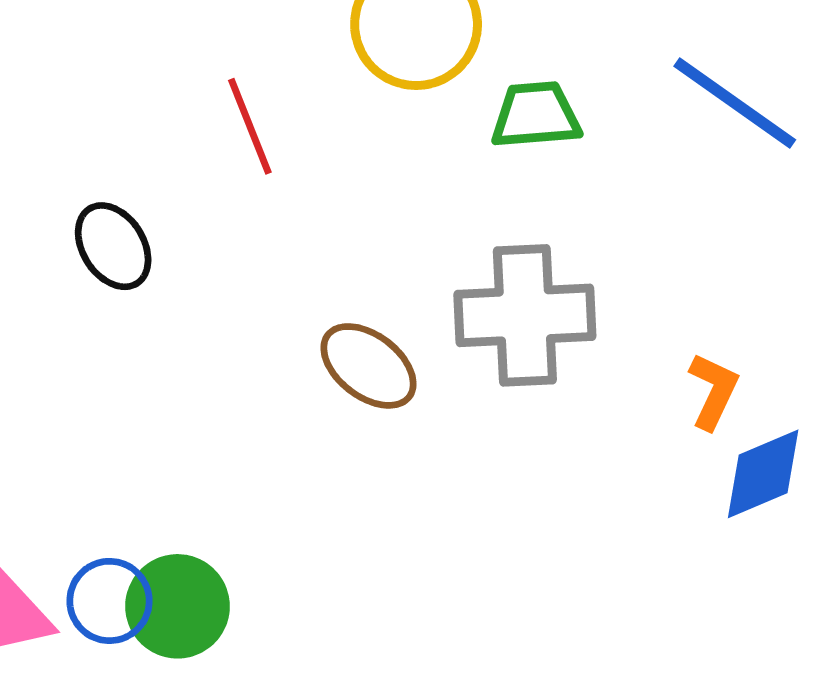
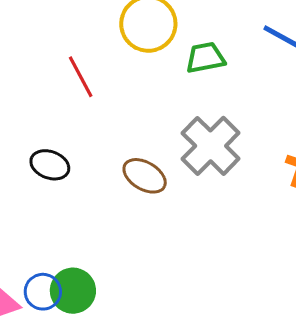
black ellipse: (113, 246) -> (50, 165), moved, turned -30
gray cross: (525, 315) -> (211, 146), turned -36

